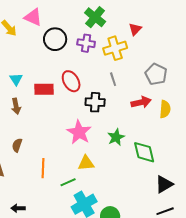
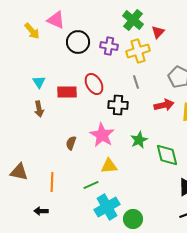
green cross: (95, 17) -> (133, 20), moved
brown semicircle: (17, 145) -> (71, 143), moved
orange line: (43, 168) -> (52, 182), moved

